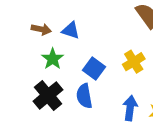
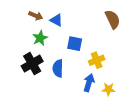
yellow cross: (134, 62) -> (97, 60), moved
blue square: (94, 69) -> (75, 44), moved, turned -35

